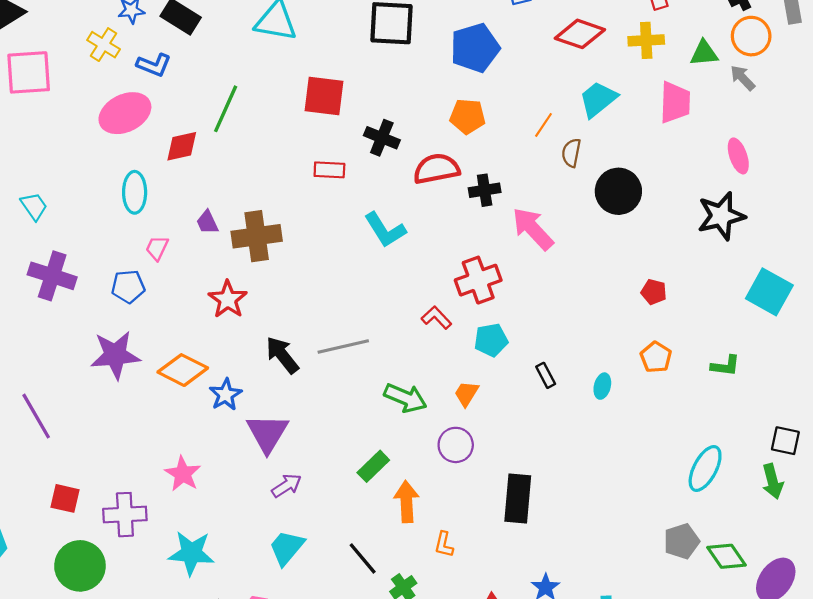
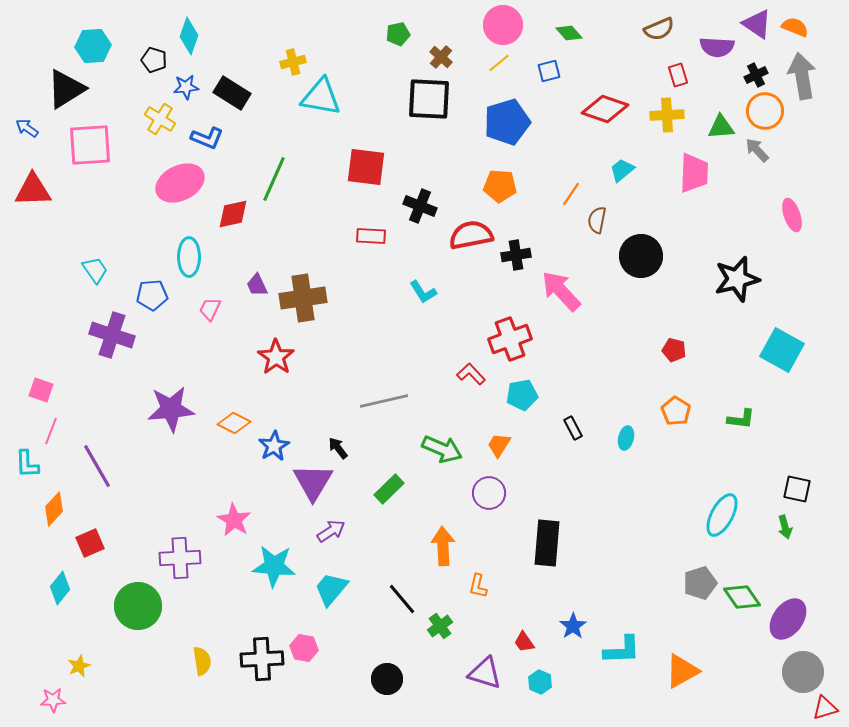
cyan trapezoid: (598, 99) -> (622, 170), size x0.7
pink ellipse: (738, 156) -> (792, 215), moved
cyan L-shape: (385, 230) -> (423, 292), size x0.7
blue pentagon: (128, 287) -> (152, 295), moved
black arrow: (282, 355) -> (338, 448), moved, size x0.6
orange diamond: (183, 370) -> (234, 423), size x0.7
green rectangle: (373, 466) -> (389, 489), moved
green arrow: (773, 481) -> (785, 527), size x0.7
red square: (65, 498) -> (90, 543), moved, turned -36
cyan star: (191, 553) -> (274, 566), moved

